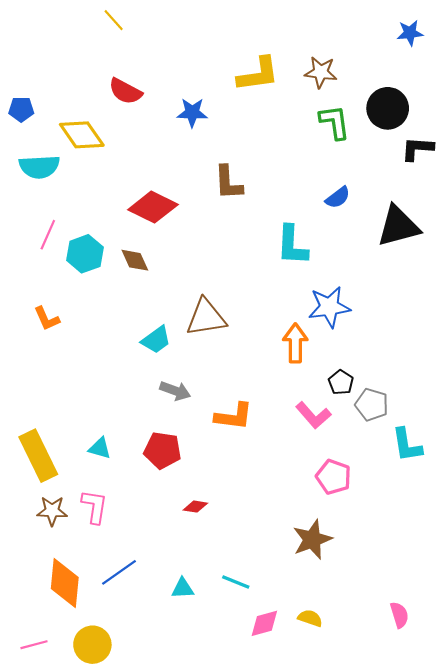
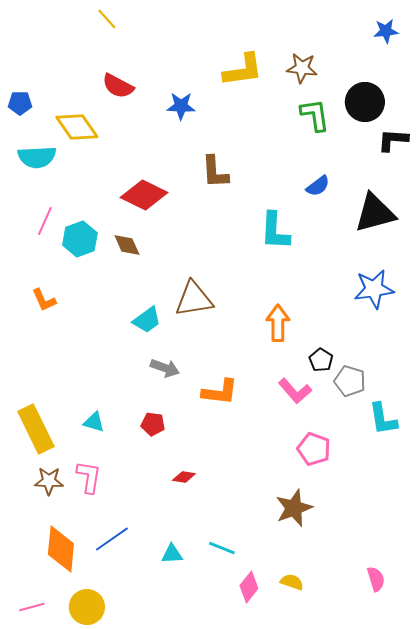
blue star: (329, 307) -> (374, 289), moved
red pentagon: (162, 450) -> (153, 424), size x0.7
pink diamond: (264, 623) -> (249, 587), turned -36

